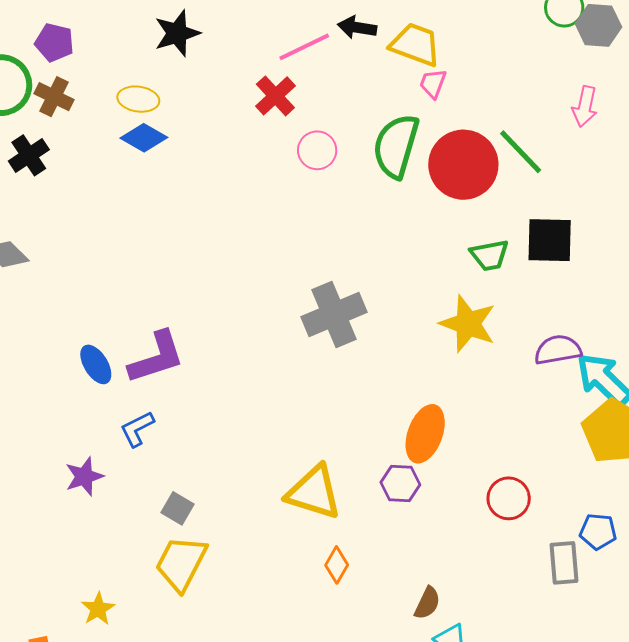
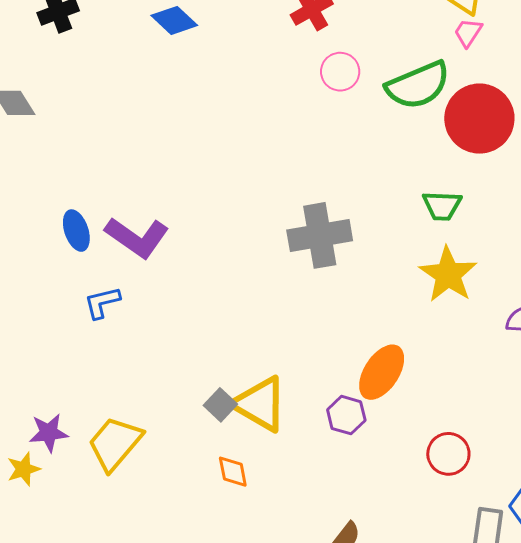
green semicircle: (396, 146) -> (418, 85), turned -142
green trapezoid: (489, 255) -> (442, 206), moved
purple L-shape: (156, 357) -> (137, 237), turned 40
purple star: (84, 476) -> (49, 433), moved
gray square: (178, 508) -> (220, 405), moved
orange diamond: (337, 565) -> (233, 472), moved, turned -54

